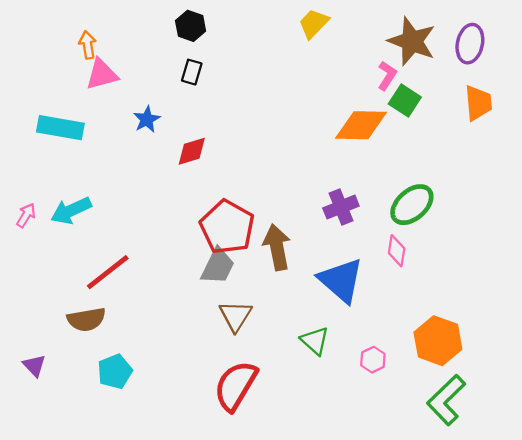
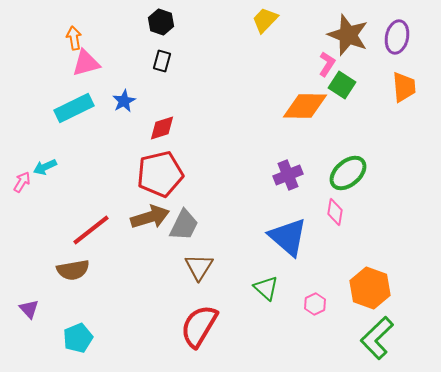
cyan rectangle: (60, 128) -> (74, 108), moved, turned -36
cyan arrow: (71, 211) -> (45, 167), moved, size x0.7
red pentagon: (227, 227) -> (160, 174), moved, turned 30
brown arrow: (277, 247) -> (150, 217), moved, turned 84
cyan pentagon: (115, 372) -> (78, 338), moved

